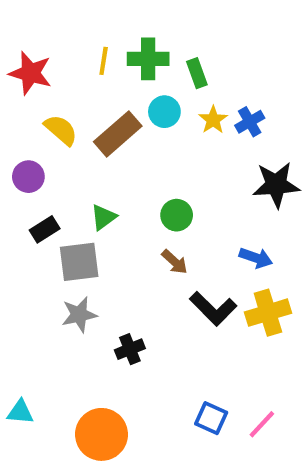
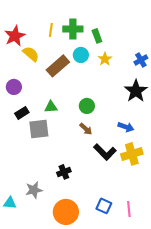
red star: (30, 73) -> (15, 36), turned 30
blue cross: (250, 122) -> (141, 60), moved
yellow semicircle: (61, 130) -> (31, 54), moved
black star: (276, 185) -> (136, 91), turned -30
green triangle: (104, 217) -> (51, 107), turned 32
gray star: (79, 315) -> (34, 190), moved
pink line: (262, 424) -> (129, 209), turned -49
orange circle: (101, 434) -> (66, 212), moved

